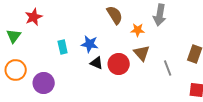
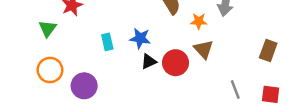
black triangle: (97, 63) -> (149, 61), turned -48
gray line: (168, 68) -> (235, 89), moved

